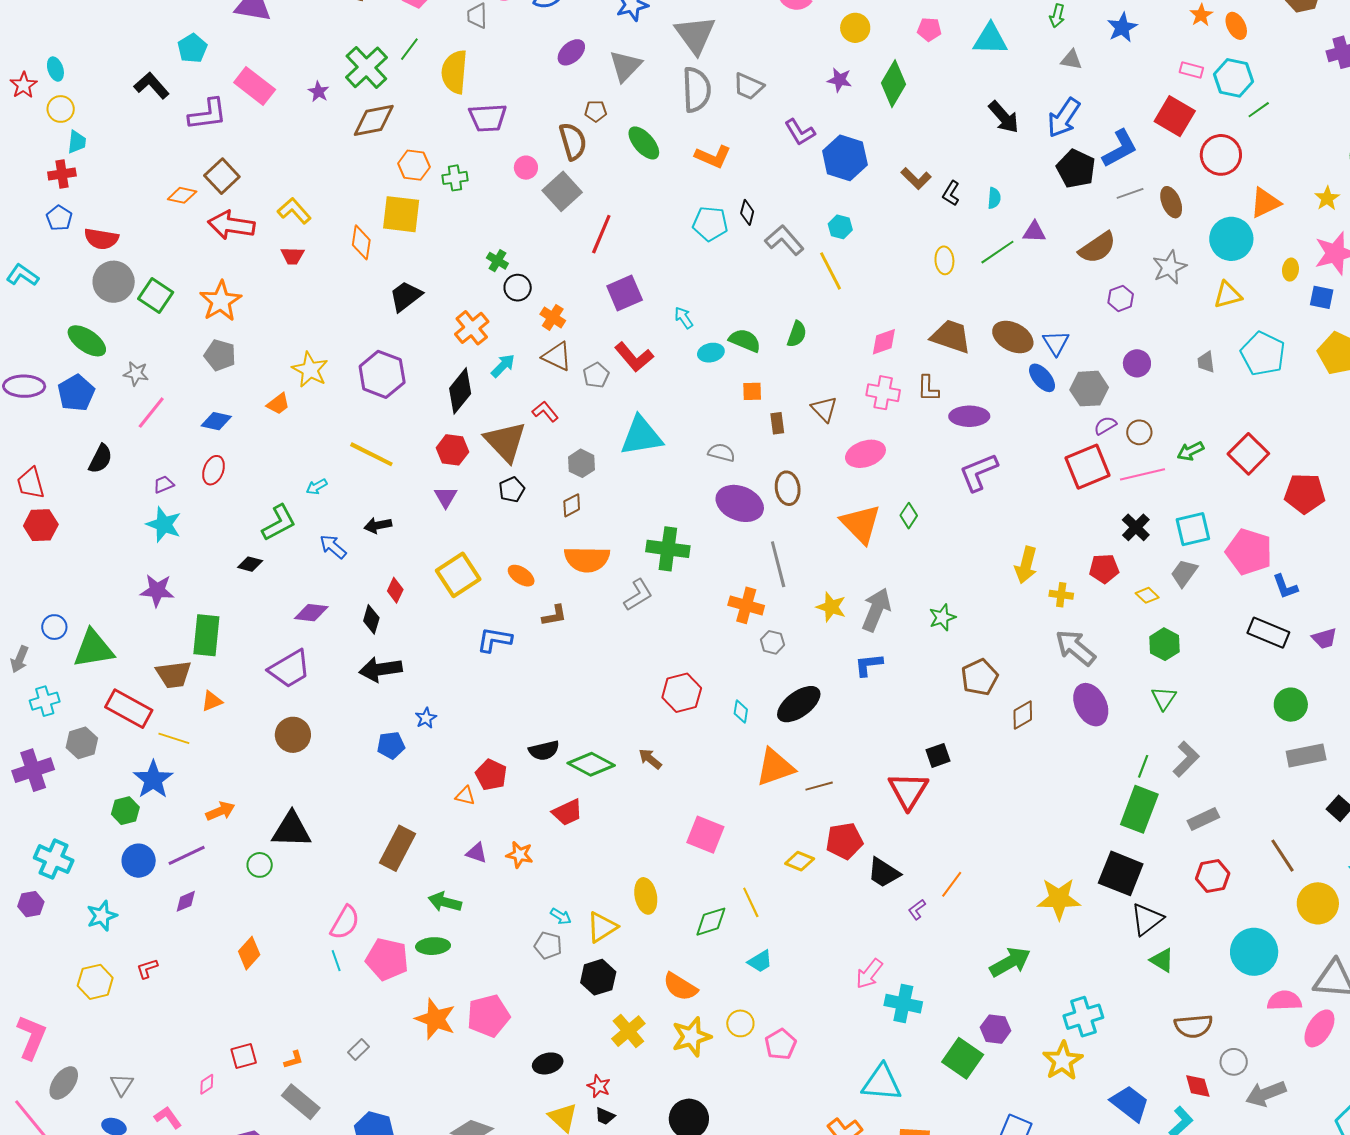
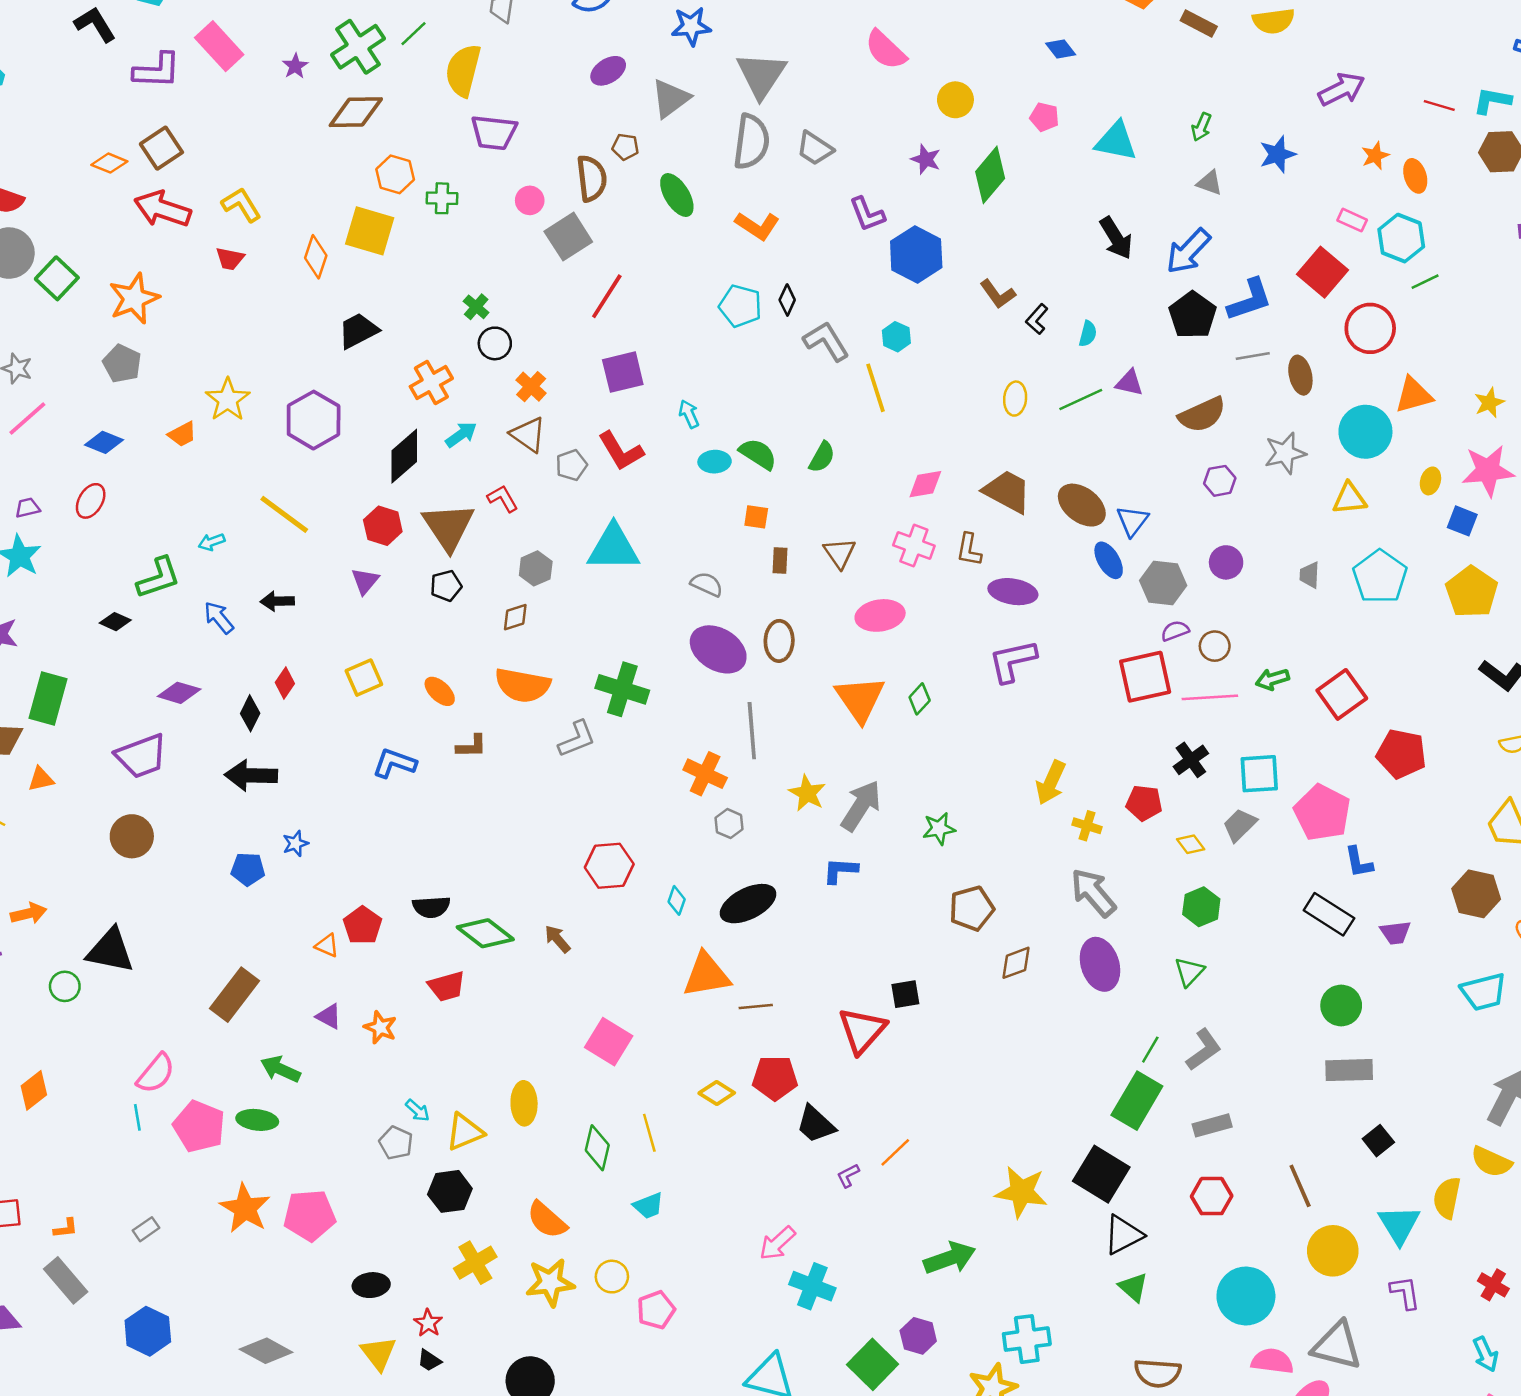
yellow square: (458, 575) -> (364, 678), size x0.7
green diamond: (711, 922) -> (597, 1148), turned -69

